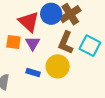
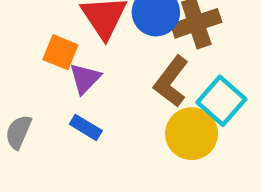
purple triangle: (33, 43) -> (85, 78), moved
yellow circle: (58, 66) -> (192, 134), moved

